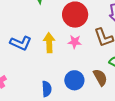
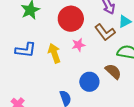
blue L-shape: (21, 43) -> (26, 50), moved

